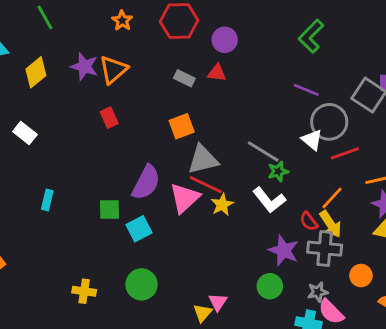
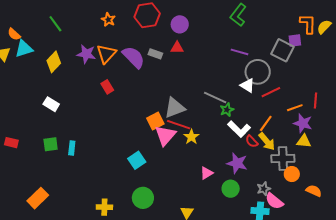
orange square: (182, 126) -> (155, 121), moved
purple semicircle: (146, 183) -> (134, 57), moved, turned -65
white L-shape: (269, 200) -> (239, 129), moved
green square: (109, 210) -> (51, 144), moved
gray cross: (325, 249) -> (283, 159), moved
pink triangle: (218, 302) -> (207, 173), moved, turned 32

